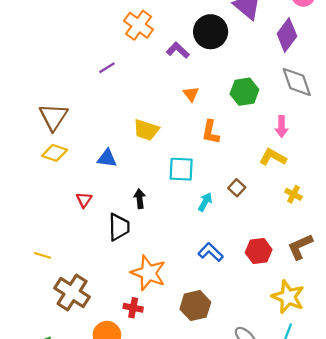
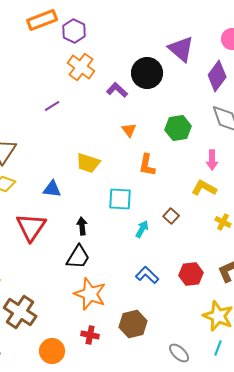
red triangle: (84, 200) -> (31, 227), size x2.0
black trapezoid: (119, 227) -> (78, 257), moved, turned 32
red cross: (133, 308) -> (90, 335), moved

